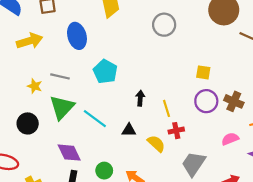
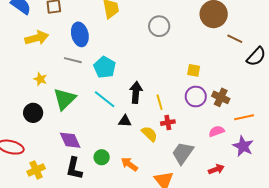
gray line: (60, 76) -> (73, 60), moved
black arrow: (140, 98) -> (136, 92), size x1.5
cyan line: (95, 119) -> (105, 99), moved

